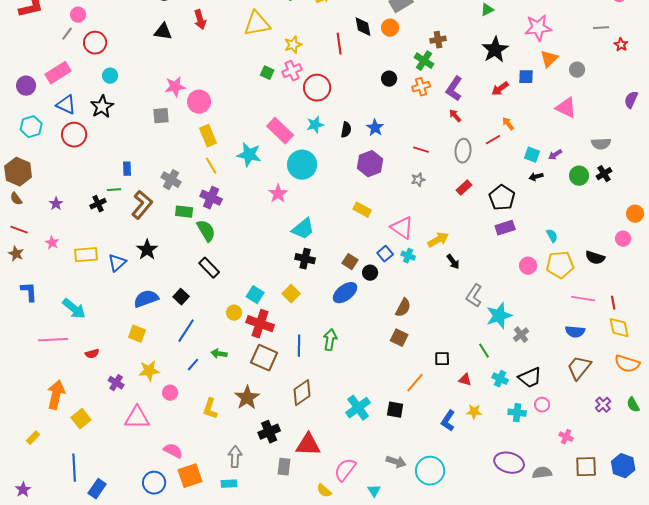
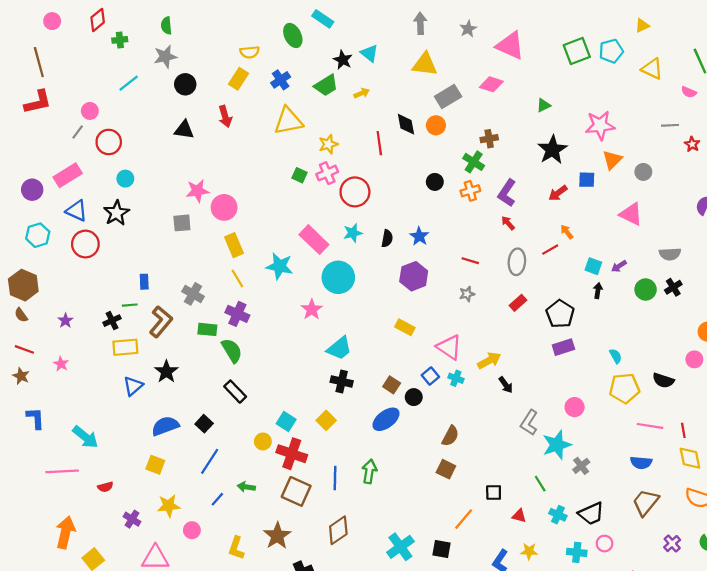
black arrow: (536, 177) -> (598, 291), turned 112
yellow rectangle: (86, 255) -> (125, 347), moved
pink circle: (528, 266) -> (575, 407), moved

